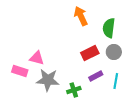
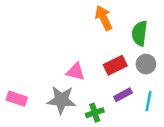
pink triangle: (37, 58) -> (76, 72), moved
pink rectangle: (20, 71) -> (17, 99), moved

